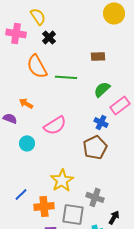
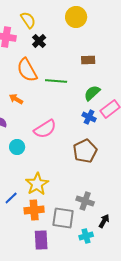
yellow circle: (114, 13) -> (76, 17), moved
orange arrow: (26, 103) -> (16, 99), moved
blue cross: (101, 122) -> (89, 117), moved
yellow star: (62, 180) -> (37, 184), moved

